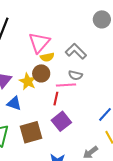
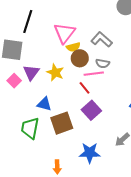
brown circle: (41, 73) -> (80, 58), moved
red line: (56, 99) -> (84, 88), turned -48
blue triangle: (14, 103) -> (44, 104), moved

